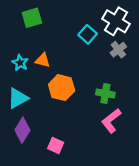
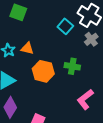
green square: (32, 18) -> (18, 12), turned 36
green cross: (105, 93) -> (72, 66), moved

